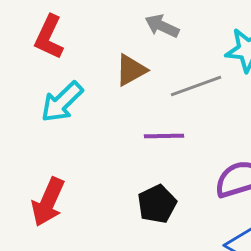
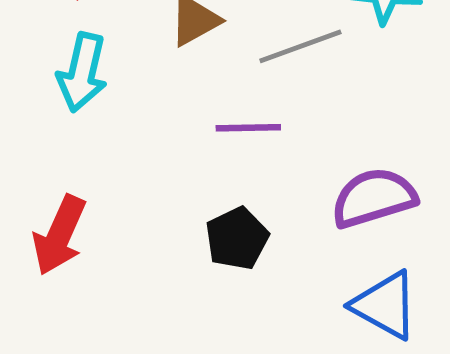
cyan arrow: (62, 102) -> (82, 72), turned -33

